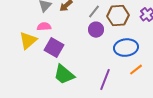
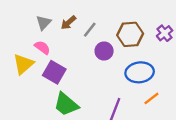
gray line: (94, 12) -> (90, 30), moved
pink semicircle: (44, 27) -> (42, 47), turned 40

